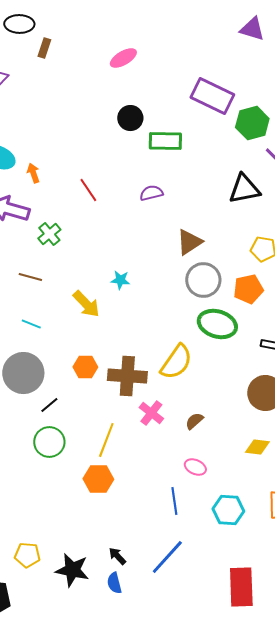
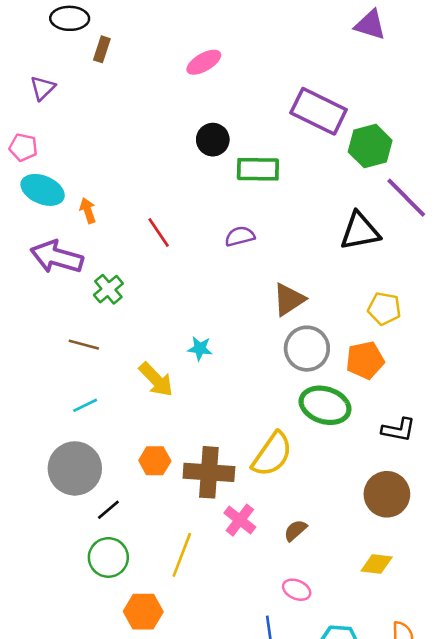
cyan line: (31, 324) -> (85, 405), turned -48
orange hexagon: (98, 479) -> (143, 612), moved

